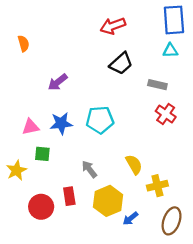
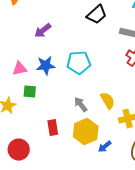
gray arrow: (89, 169) -> (81, 105), moved
red circle: (41, 207) -> (19, 150), moved

